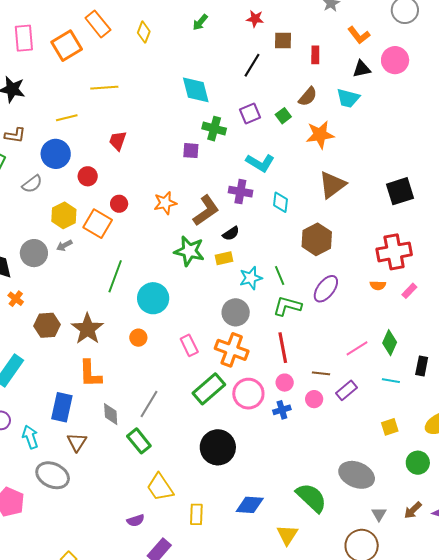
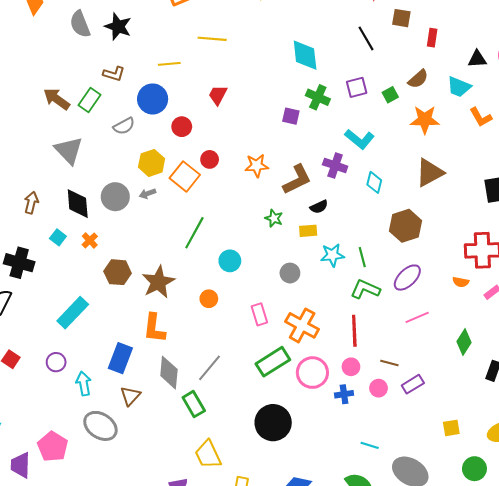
orange L-shape: (359, 35) -> (481, 117), moved
black line: (252, 65) -> (366, 38), turned -70
green star: (189, 251) -> (274, 218), size x0.6
cyan circle: (153, 298) -> (230, 261), size x0.7
gray circle: (236, 312) -> (290, 273), moved, size x0.7
pink line: (357, 348) -> (417, 317), moved
cyan line: (391, 381) -> (370, 445), moved
gray diamond: (111, 414) -> (169, 373), size x1.4

